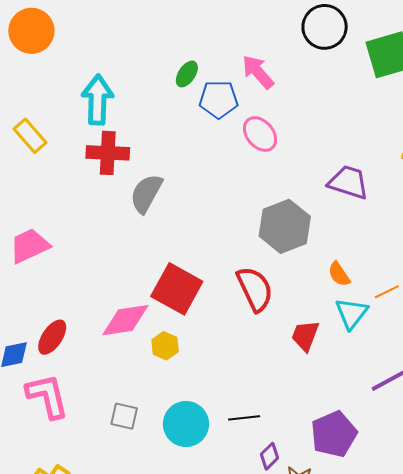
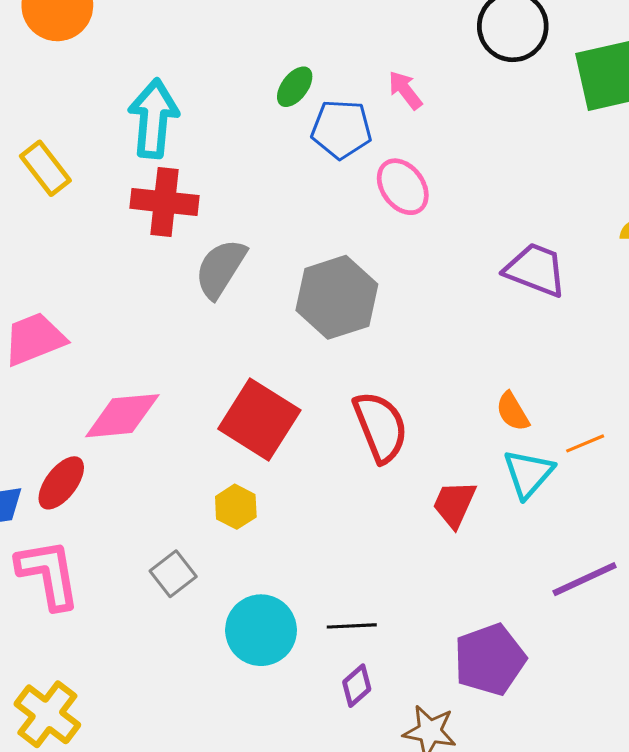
pink arrow: (258, 72) -> (405, 90), size x0.7
gray hexagon: (285, 226) -> (337, 297), moved
pink diamond: (125, 320) -> (122, 416), moved
gray square: (124, 416) -> (173, 574), moved, turned 36
purple diamond: (270, 456) -> (357, 686), moved

